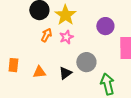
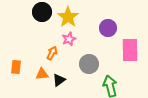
orange arrow: (46, 35) -> (52, 53), moved
black triangle: (65, 73) -> (59, 80), moved

